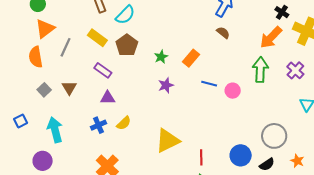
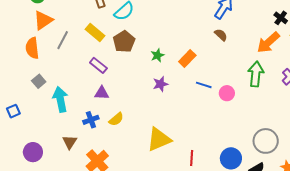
brown triangle: (69, 88) -> (70, 142), moved
cyan arrow: (55, 130) -> (60, 99), moved

